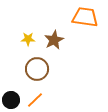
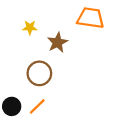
yellow star: (28, 39) -> (30, 28), moved

